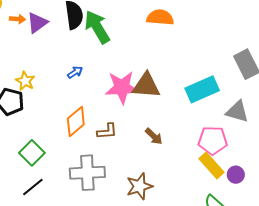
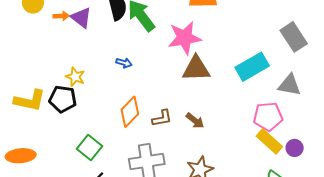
purple triangle: (37, 23) -> (81, 18), turned -40
blue arrow: (75, 72) -> (124, 63), turned 56
pink star: (122, 87) -> (185, 38), moved
brown arrow: (154, 136) -> (195, 121), moved

